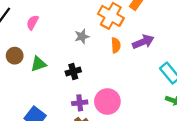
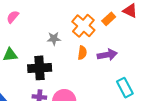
black cross: (73, 71) -> (40, 68), size x1.6

